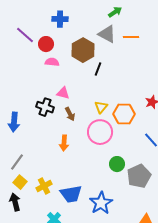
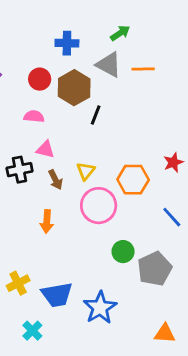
blue cross: (60, 19) -> (67, 43), moved
red circle: (46, 44) -> (40, 79), moved
pink semicircle: (52, 62) -> (34, 116), moved
black cross: (45, 107) -> (20, 170), turned -30
yellow triangle: (101, 107) -> (86, 171), moved

